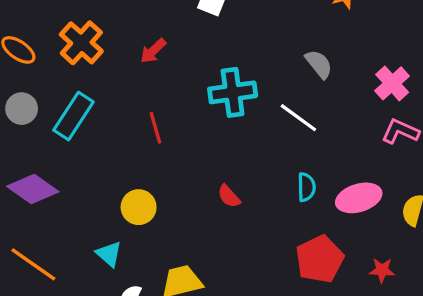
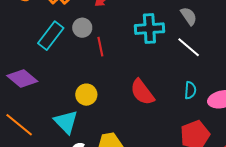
gray semicircle: (319, 64) -> (189, 16), moved
gray circle: (22, 109) -> (82, 28), moved
red semicircle: (229, 196) -> (142, 92), size x1.8
cyan triangle: (109, 254) -> (66, 122), size x1.5

